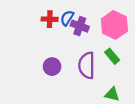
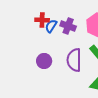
blue semicircle: (67, 18) -> (51, 26), moved

